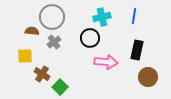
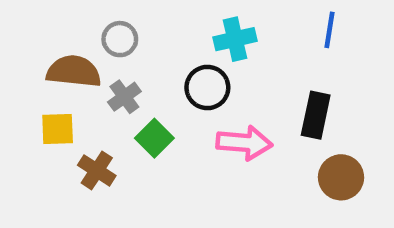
blue line: (134, 16) -> (329, 30), moved
gray circle: (52, 17) -> (120, 39), size x0.6
brown semicircle: (32, 31) -> (74, 71), size x1.6
green square: (60, 87) -> (154, 138), moved

